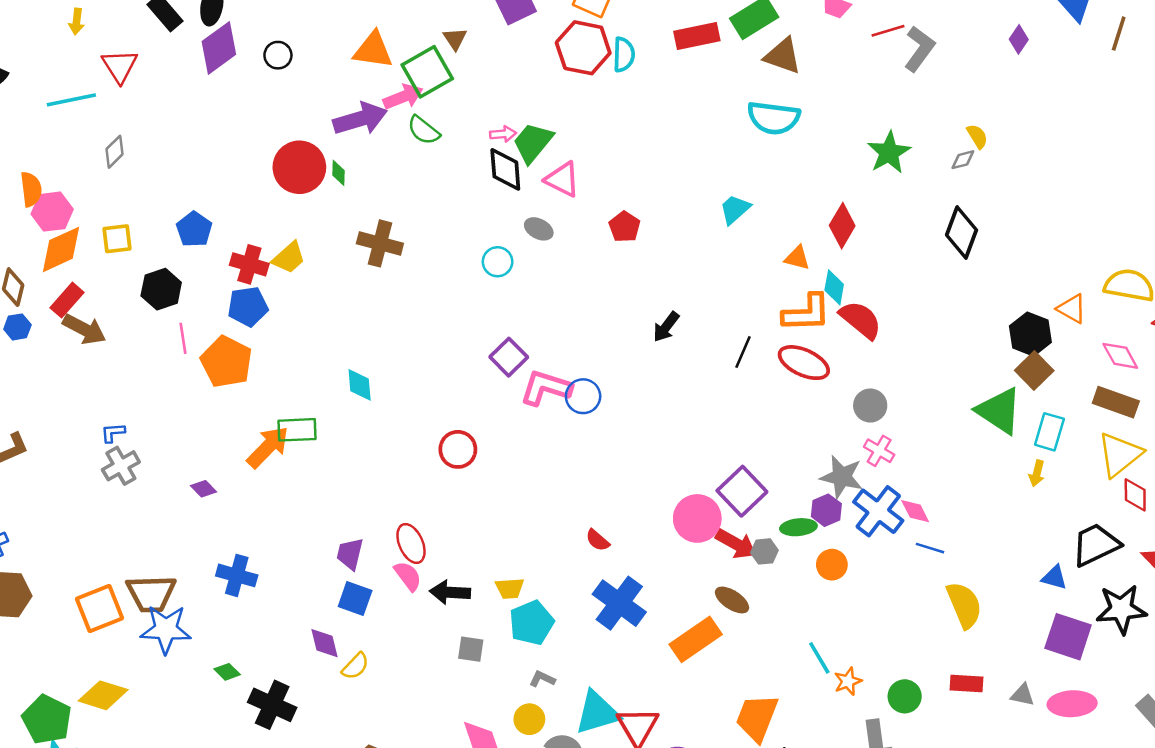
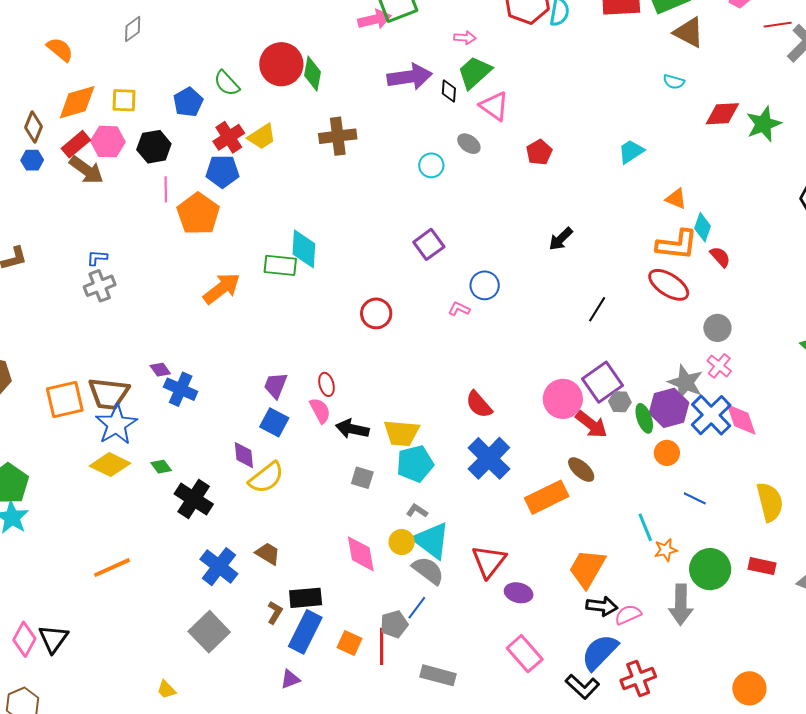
cyan semicircle: (774, 118) -> (674, 82), size x0.5
purple arrow: (360, 119) -> (410, 77), moved
green semicircle: (424, 130) -> (227, 83), moved
pink arrow: (503, 134) -> (465, 38), moved
black diamond: (505, 169) -> (449, 91), size x0.6
green diamond: (338, 173) -> (313, 74), size x1.6
orange semicircle: (31, 189) -> (60, 49), turned -52
pink hexagon: (52, 212) -> (108, 142), moved
red diamond: (842, 226) -> (722, 114), moved, turned 48
brown cross: (380, 243) -> (338, 136), turned -30
red cross: (249, 264) -> (229, 137), turned 32
red semicircle: (861, 320) -> (720, 257), size x0.6
black line: (743, 352) -> (597, 309), moved
cyan diamond: (360, 385) -> (304, 249), size x1.4
pink L-shape: (546, 388) -> (459, 309), moved, size x0.5
green rectangle: (297, 430) -> (280, 265), moved
purple diamond: (204, 489) -> (160, 370), moved
purple hexagon: (826, 510) -> (669, 408), size x1.5
pink diamond: (915, 511) -> (741, 419), size x1.4
green ellipse: (798, 527) -> (644, 418), turned 68
red semicircle: (598, 540) -> (479, 405), size x1.4
red ellipse: (411, 543) -> (327, 384), size x0.7
blue line: (930, 548) -> (695, 498), moved
gray hexagon: (764, 551) -> (620, 402), moved
yellow trapezoid: (510, 588) -> (401, 433), size x1.5
blue star: (166, 629) -> (116, 424), turned 30
yellow semicircle: (355, 666) -> (266, 478), size x1.5
yellow diamond: (103, 695) -> (110, 465), moved
green circle: (905, 696) -> (710, 569), size x1.5
cyan triangle: (597, 713) -> (432, 540), moved, turned 45

